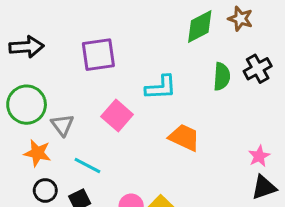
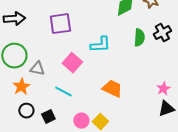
gray triangle: (62, 125) -> (37, 69), turned -42
orange trapezoid: (184, 137) -> (112, 89), moved
orange star: (37, 153) -> (21, 87), turned 30
cyan line: (87, 165) -> (63, 92), moved

